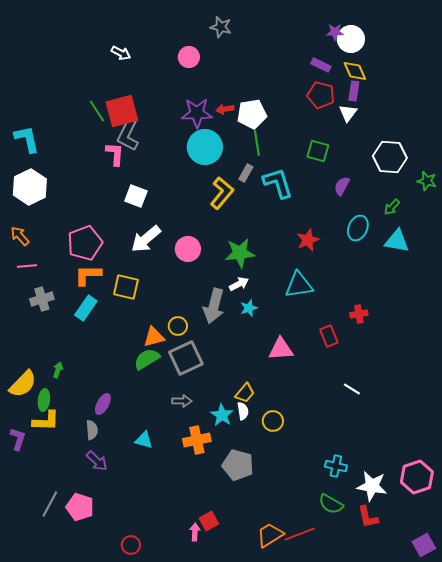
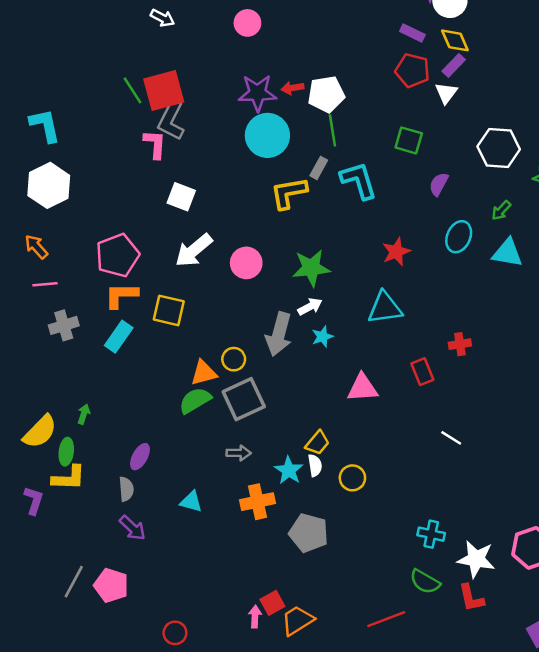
purple rectangle: (354, 91) -> (454, 65), turned 36
yellow L-shape: (222, 193) -> (289, 193), turned -140
orange trapezoid: (270, 535) -> (297, 620), moved

